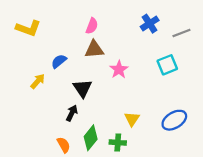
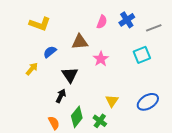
pink semicircle: (92, 26) -> (102, 22), moved
yellow L-shape: (28, 28) -> (40, 24), moved
green cross: (118, 143) -> (100, 121), turned 32

